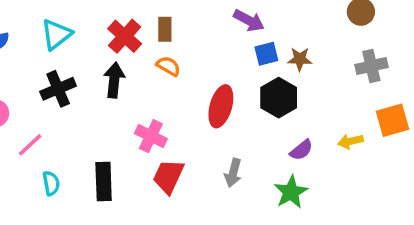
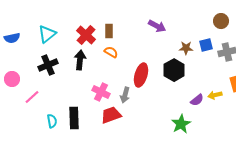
blue square: (266, 54) -> (206, 45), moved
purple semicircle: (301, 150) -> (197, 100), moved
gray arrow: (233, 173) -> (125, 95), moved
red trapezoid: (168, 176) -> (111, 115), turned 45
cyan semicircle: (51, 183) -> (52, 121), moved

